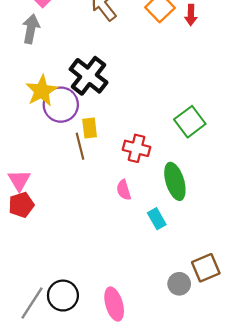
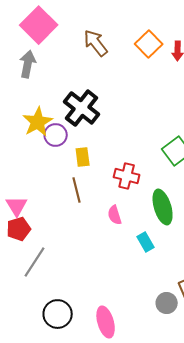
purple circle: (61, 105) -> (56, 135), size x0.7
brown line: (80, 146) -> (77, 190), moved
gray line: (32, 303) -> (35, 262), moved

